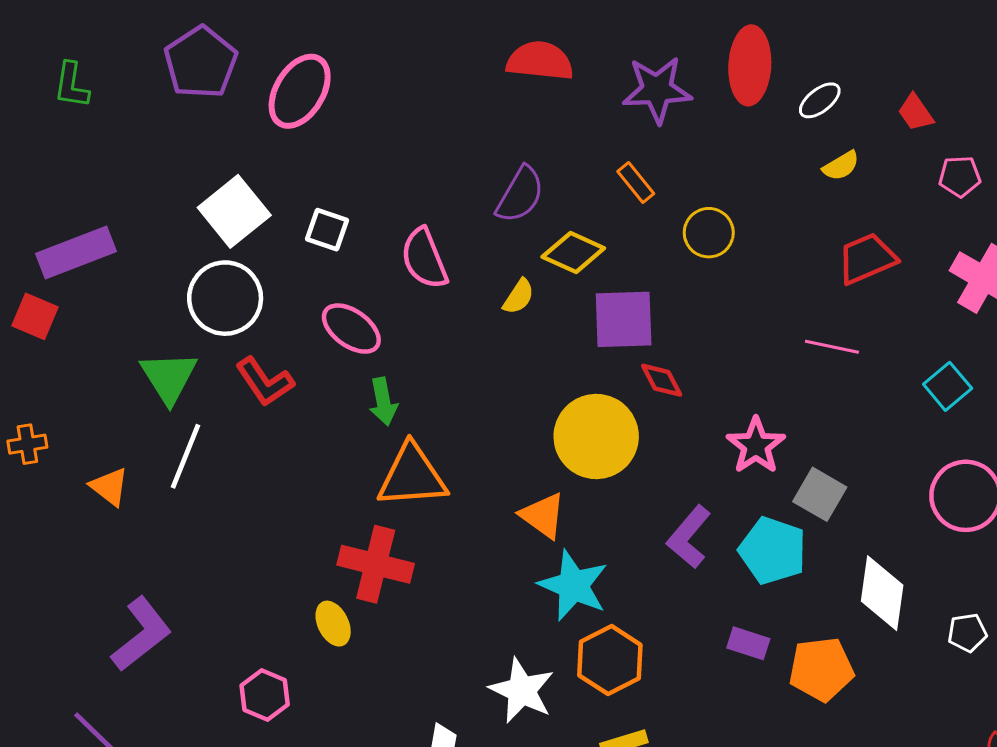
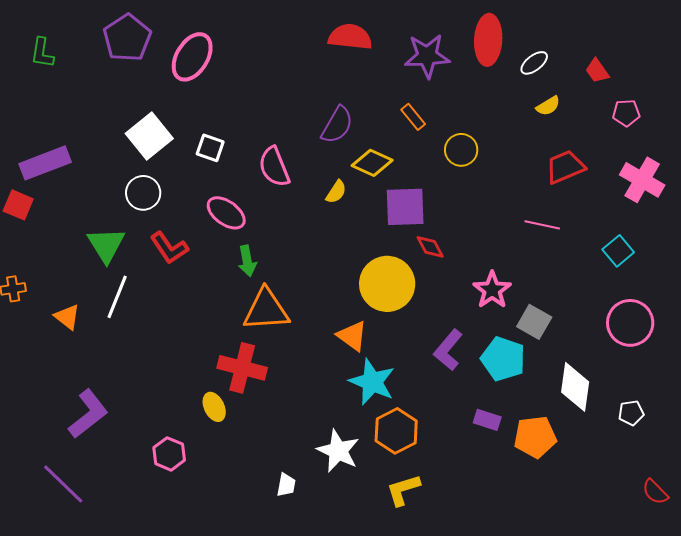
white circle: (225, 298) -> (143, 193), size x0.7

